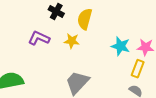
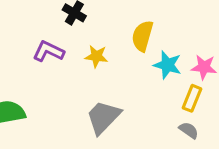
yellow semicircle: (85, 19) -> (142, 36), moved

